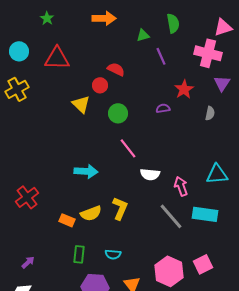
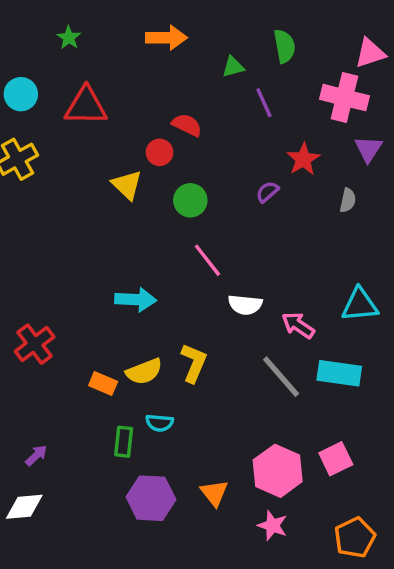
purple semicircle: (163, 108) -> (267, 192), turned -32
pink arrow: (181, 186) -> (298, 325), turned -36
cyan semicircle: (113, 254) -> (160, 423), moved

